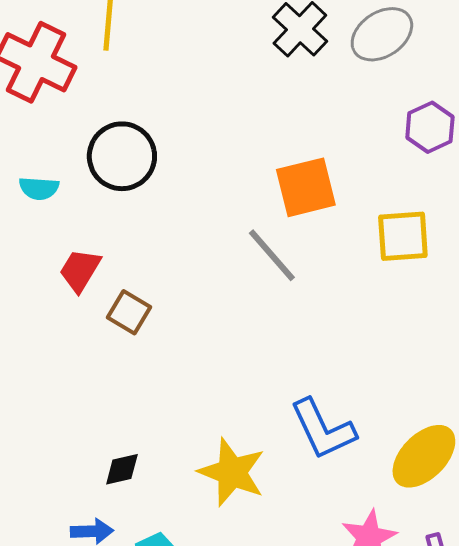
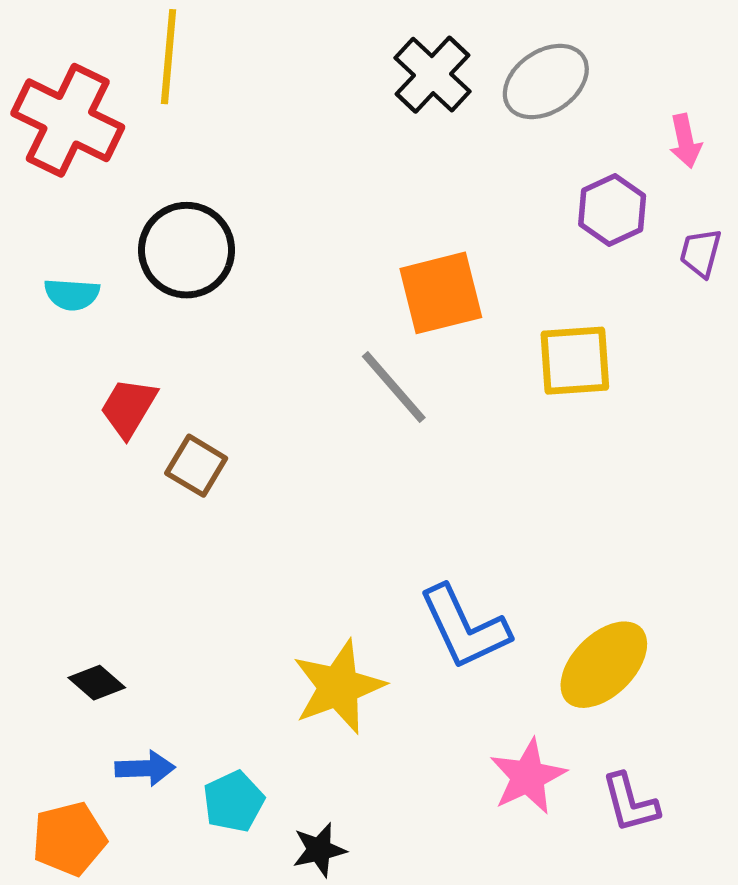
black diamond: (122, 469) -> (97, 683), moved, turned 54
yellow star: (232, 472) -> (339, 687), turned 30

